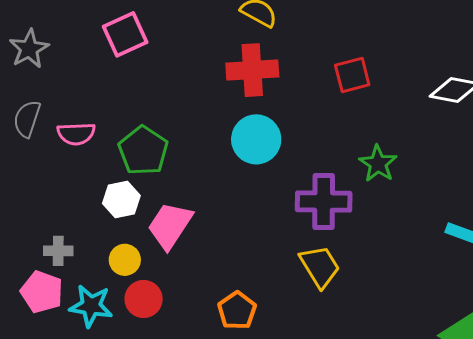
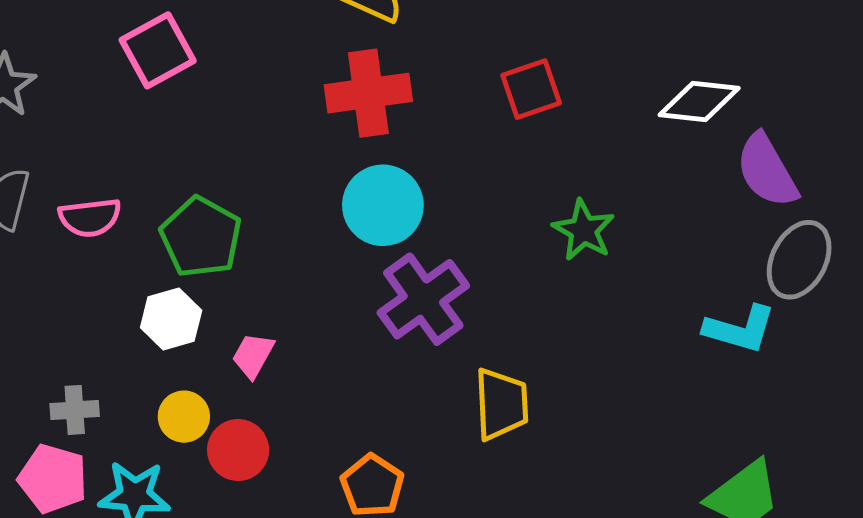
purple cross: (324, 201) -> (423, 299), moved, turned -32
pink trapezoid: (170, 225) -> (253, 355), size x0.6
yellow trapezoid: (320, 266) -> (501, 404), turned 33
red circle: (144, 299) -> (238, 450), moved

